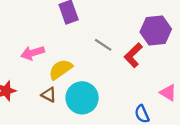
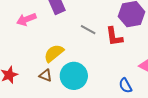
pink arrow: (33, 53) -> (26, 19), moved
red L-shape: (133, 55) -> (114, 36), turned -50

